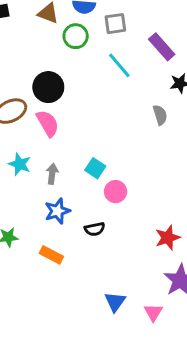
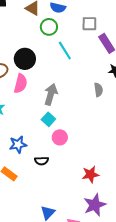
gray square: (115, 24) -> (89, 24), moved
cyan line: (119, 65) -> (65, 50), moved
pink semicircle: (48, 123) -> (21, 84), turned 36
gray arrow: (52, 174) -> (51, 94), moved, size x1.5

